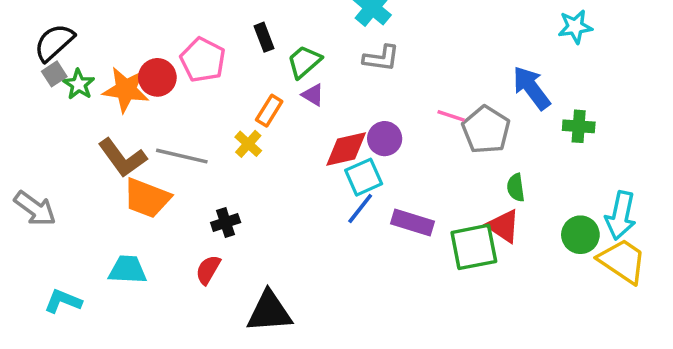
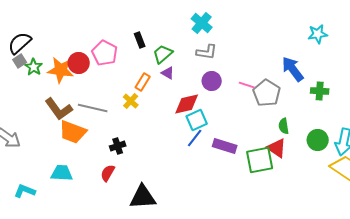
purple circle: (385, 139) -> (212, 81), moved
green circle: (580, 235) -> (318, 140), moved

